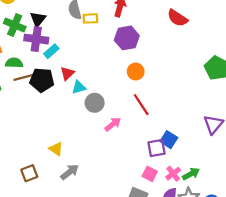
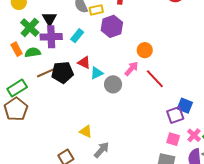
green cross: (15, 25) -> (30, 28), turned 30
purple hexagon: (127, 38) -> (112, 26), moved
cyan rectangle: (51, 51) -> (77, 36), moved
green semicircle: (14, 63) -> (33, 52), moved
red triangle: (67, 73) -> (84, 62), turned -40
pink arrow: (113, 124) -> (131, 69), moved

